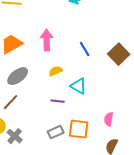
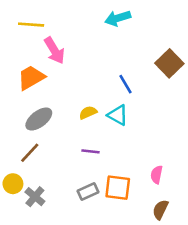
pink arrow: (47, 40) -> (54, 50), moved, turned 150
brown square: (119, 54) -> (169, 63), moved
cyan triangle: (79, 86) -> (118, 115), moved

